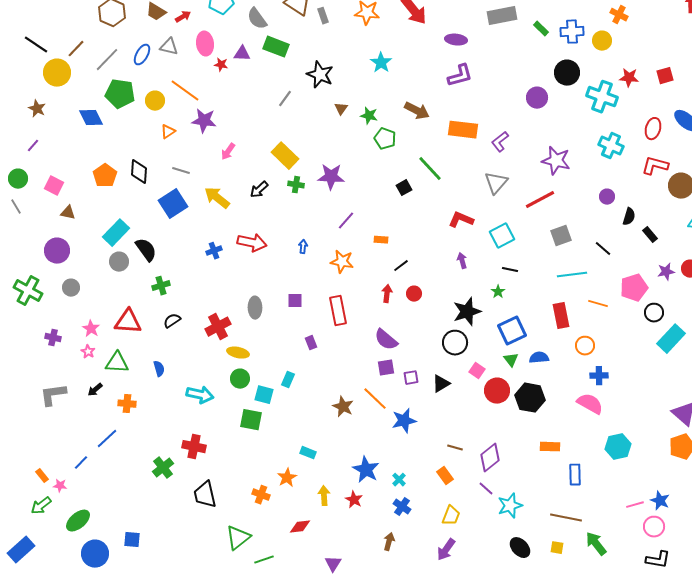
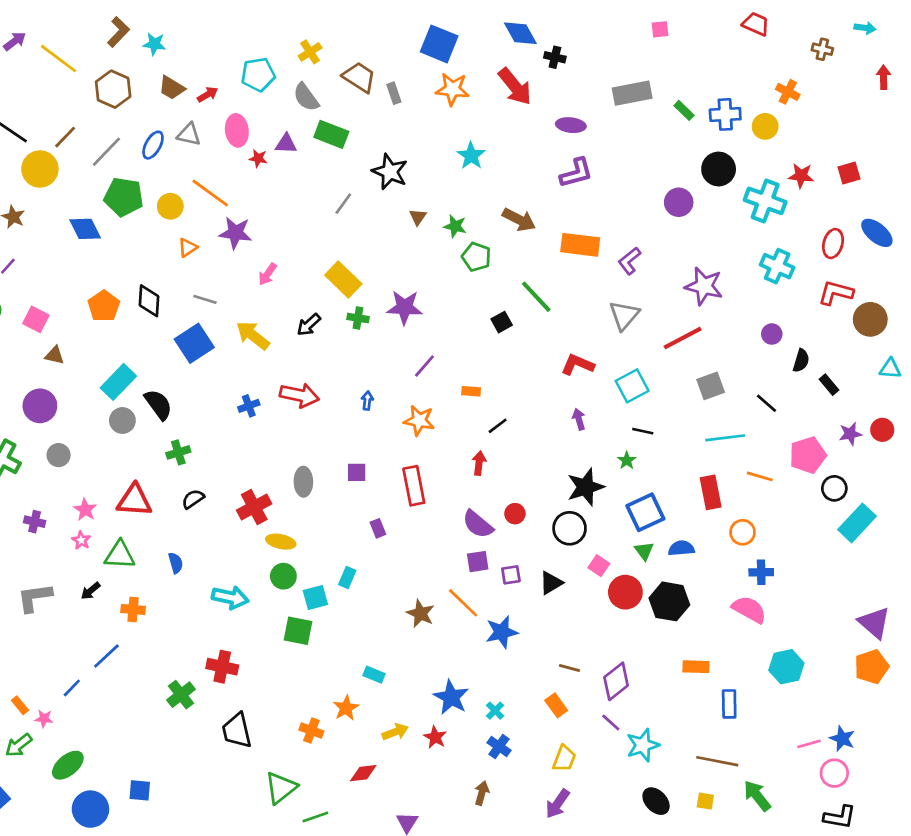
red circle: (414, 294) -> (515, 514), moved
cyan square: (264, 395) -> (315, 597), turned -30
yellow arrow: (324, 496) -> (395, 732), turned 72

